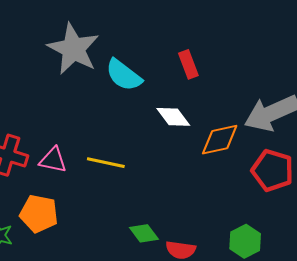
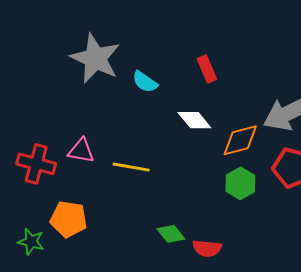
cyan semicircle: (124, 75) -> (145, 82), size x0.7
pink triangle: (53, 160) -> (81, 151), moved
green hexagon: (245, 241) -> (240, 183), moved

